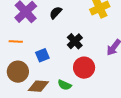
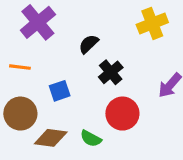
black semicircle: (56, 13) -> (89, 44), moved

